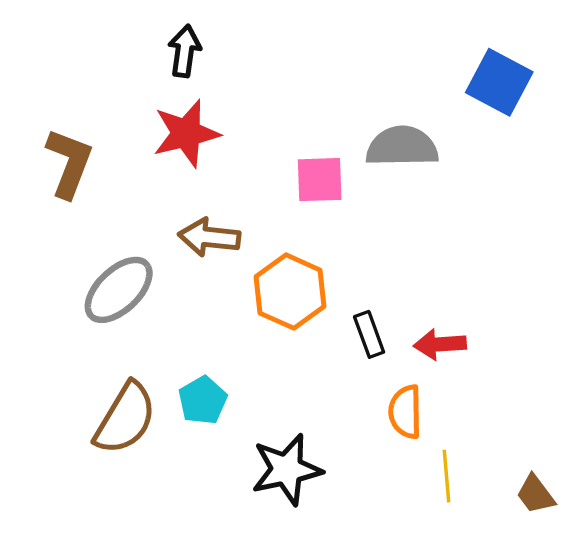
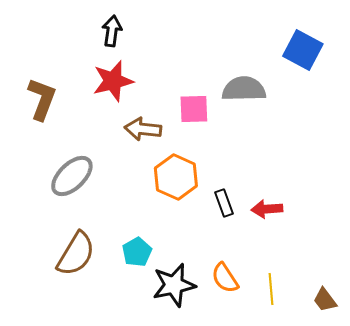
brown arrow: (209, 237) -> (143, 129), moved
cyan pentagon: (203, 400) -> (137, 252), moved
orange semicircle: (405, 412) -> (225, 278), moved, turned -32

